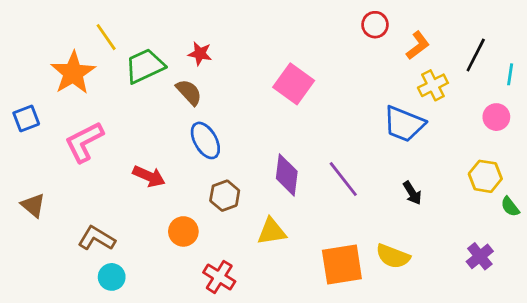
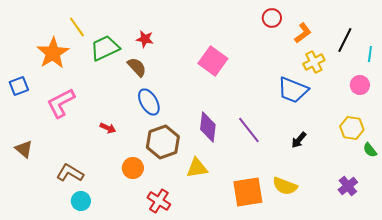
red arrow: (149, 176) -> (108, 128), size x0.7
black arrow: (412, 193) -> (299, 140), turned 72
brown hexagon: (225, 196) -> (163, 142), size x1.5

